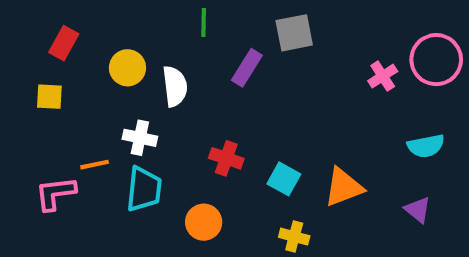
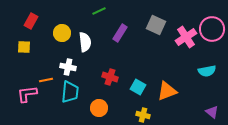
green line: (204, 23) -> (99, 11), turned 64
gray square: (294, 33) -> (156, 25), moved, turned 36
pink cross: (383, 76) -> (186, 37), size x1.5
purple triangle: (418, 210) -> (212, 112), moved

